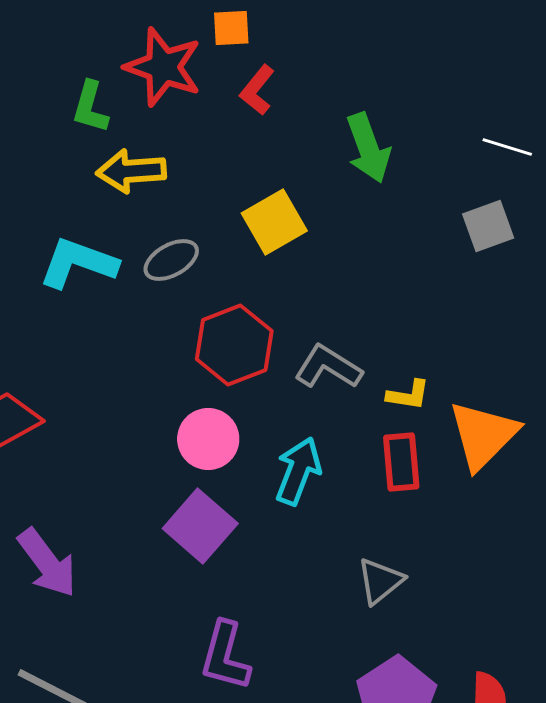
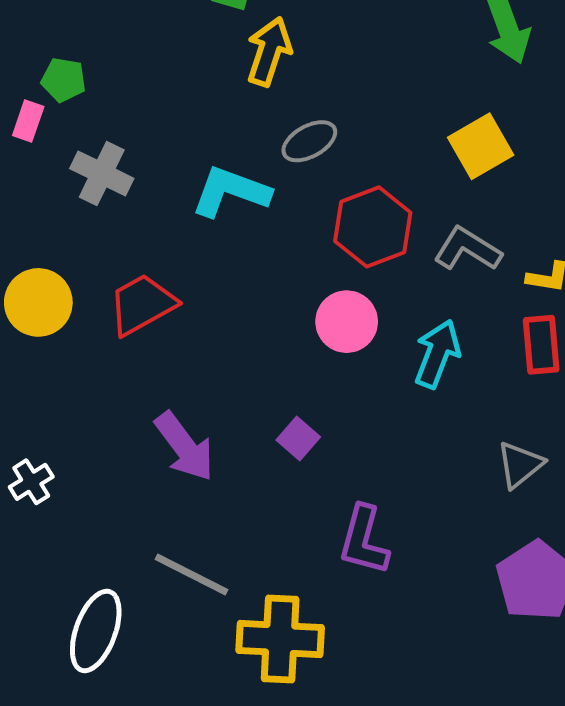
yellow arrow: (131, 171) -> (269, 52), turned 112
yellow square: (274, 222) -> (481, 146), moved
cyan L-shape: (78, 263) -> (231, 192), moved
purple square: (200, 526) -> (298, 438), moved, size x0.6

